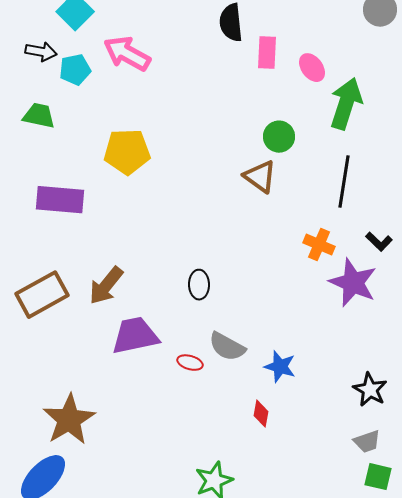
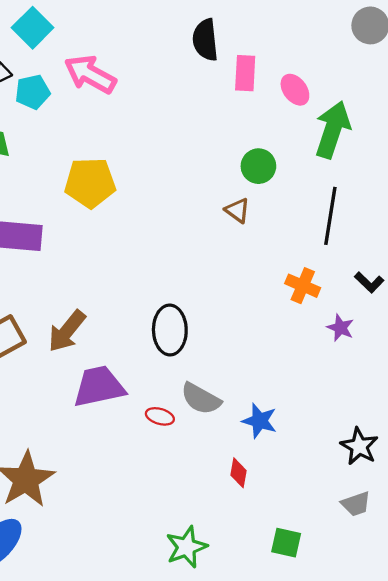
brown triangle: (260, 177) -> (237, 210), size x0.7
purple star: (353, 283) -> (340, 328), size x0.5
black ellipse: (199, 285) -> (170, 330), size x1.5
green square: (378, 477) -> (286, 543), moved

